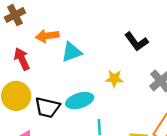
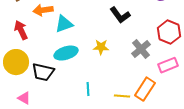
cyan ellipse: (80, 101) -> (66, 53), moved

